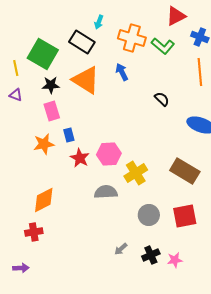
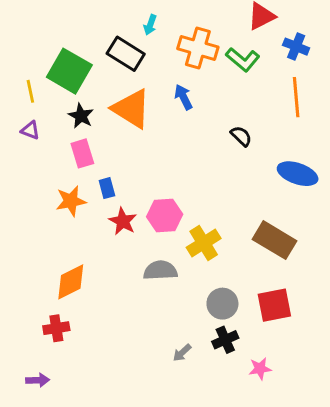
black star: (51, 85) -> (81, 116), turned 30
black cross: (151, 255) -> (225, 340), moved

